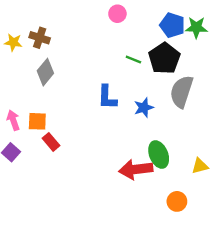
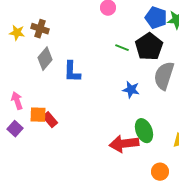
blue L-shape: (107, 97) -> (72, 72), moved
blue star: (144, 108) -> (131, 90), turned 30
orange square: (37, 121) -> (38, 115), moved

